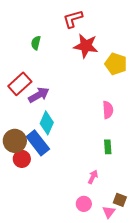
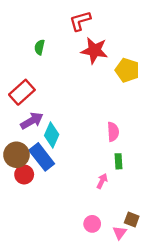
purple arrow: (39, 95) -> (32, 121), moved
pink semicircle: (108, 110) -> (113, 132), moved
pink arrow: (93, 177) -> (102, 181), moved

